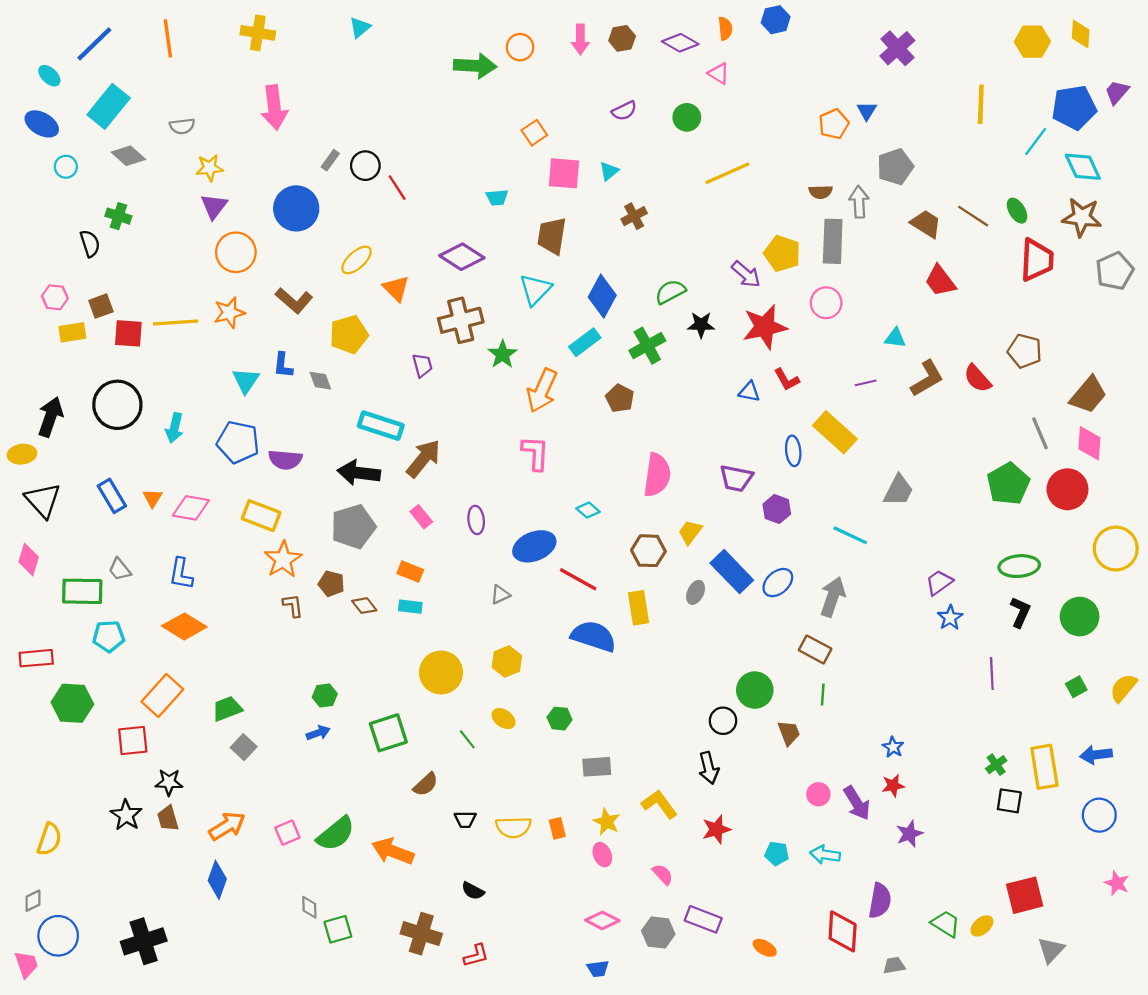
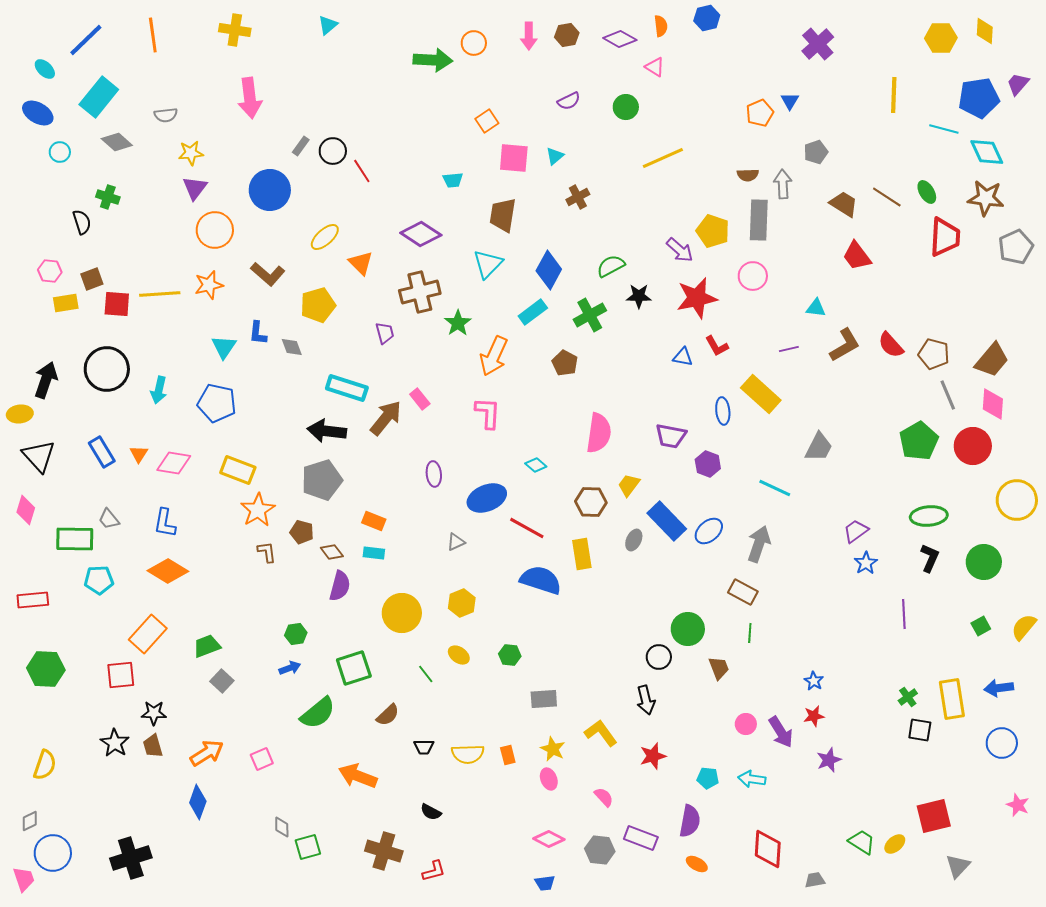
cyan line: (1036, 141) -> (944, 129), turned 68
gray pentagon: (895, 167) -> (816, 152), size x0.7
brown pentagon: (1025, 351) -> (934, 354), moved
purple semicircle: (285, 460) -> (340, 586), moved, turned -80
pink rectangle: (421, 517) -> (420, 399), moved
green hexagon: (72, 703) -> (46, 669), moved
green semicircle: (336, 834) -> (318, 713), moved
purple semicircle: (880, 901) -> (690, 821), moved

